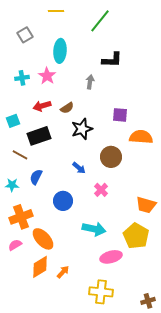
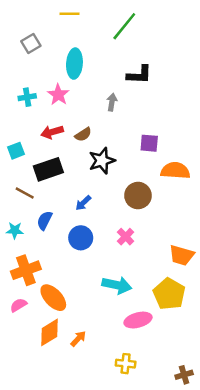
blue arrow: (79, 168) -> (83, 203), moved, turned 96
blue circle: (63, 201) -> (81, 238), moved
yellow cross: (101, 292) -> (126, 364), size x0.7

